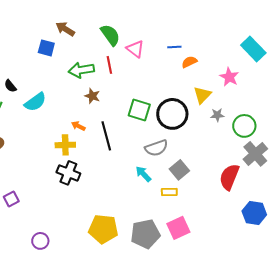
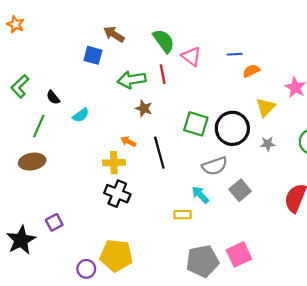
cyan semicircle: (35, 102) -> (81, 115), size x0.7
gray star: (217, 115) -> (268, 144), moved
yellow rectangle: (169, 192) -> (183, 215), moved
yellow pentagon: (103, 229) -> (116, 256), moved

